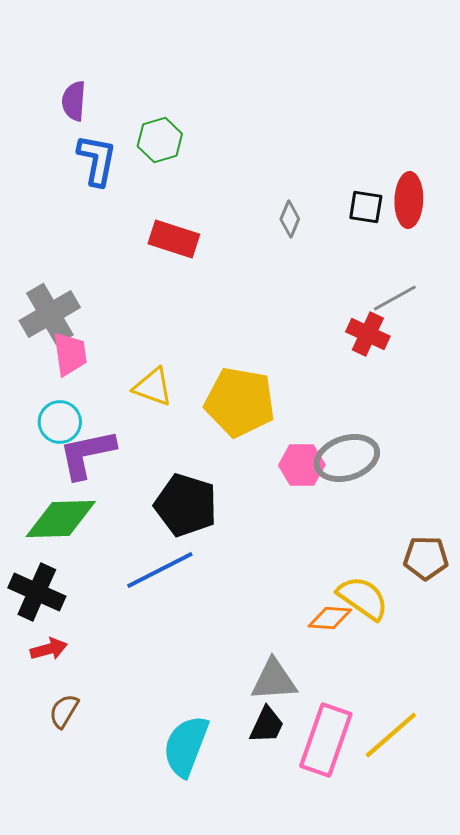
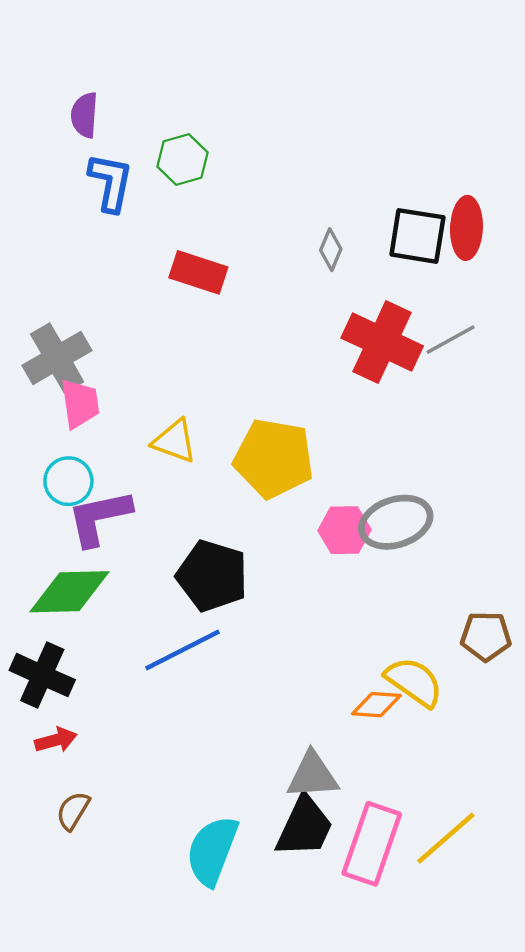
black square: (366, 207) -> (417, 236), size x1.5
red cross: (368, 334) -> (382, 342), moved, size x1.6
black trapezoid: (267, 725) -> (305, 827), size x1.5

